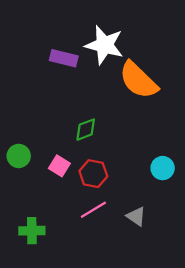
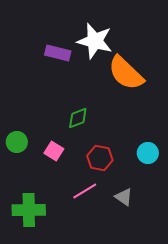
red hexagon: (93, 174) -> (100, 158), moved
green cross: (32, 231) -> (29, 210), size x1.4

